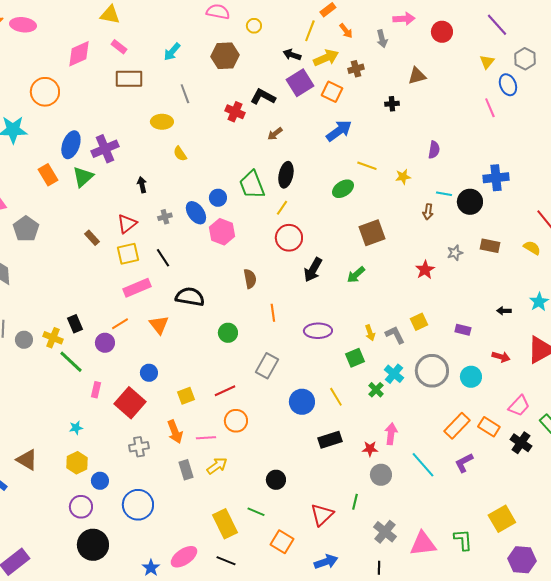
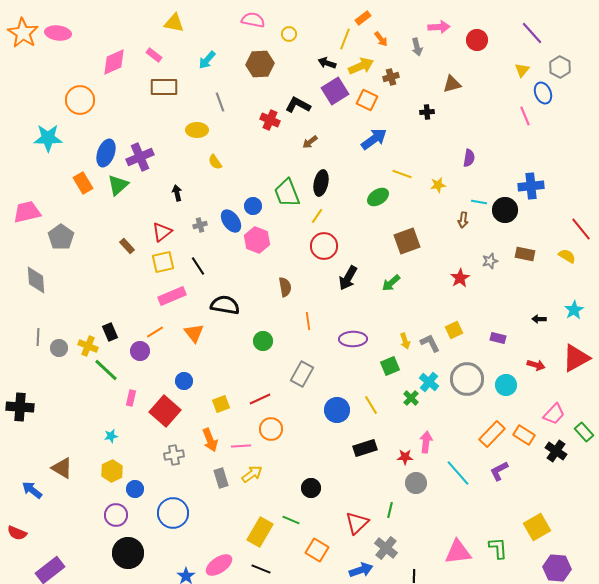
yellow triangle: (110, 15) -> (174, 23), moved
yellow rectangle: (225, 524) -> (260, 532), turned 56
gray cross: (385, 532) -> (386, 548), moved

